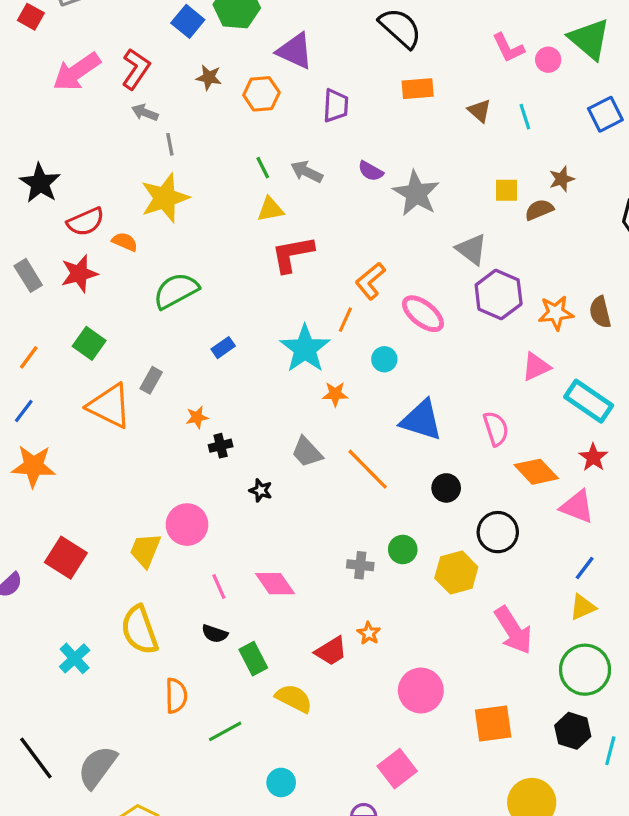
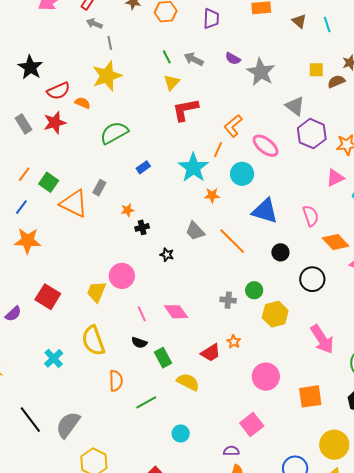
yellow triangle: (270, 209) -> (172, 82), turned -36
green square: (89, 343) -> (49, 182), moved
cyan circle: (384, 359) -> (242, 174), size x1.5
yellow hexagon: (456, 572) -> (275, 314), moved

